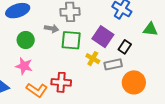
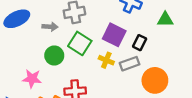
gray arrow: (52, 28) -> (50, 27), moved
green circle: (26, 40) -> (54, 56), moved
green square: (71, 40) -> (80, 43), turned 35

